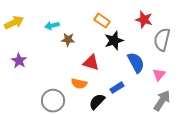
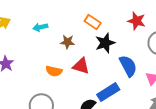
brown star: (68, 40) -> (67, 42), moved
orange semicircle: (79, 84) -> (54, 71), moved
blue rectangle: (117, 88) -> (108, 92), size x1.5

